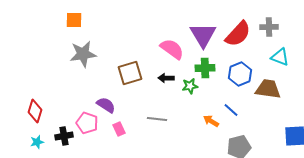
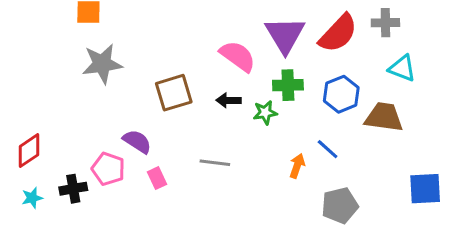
red diamond: (35, 111) -> (29, 151), turned 40
orange arrow: (211, 121) -> (297, 166), turned 77

